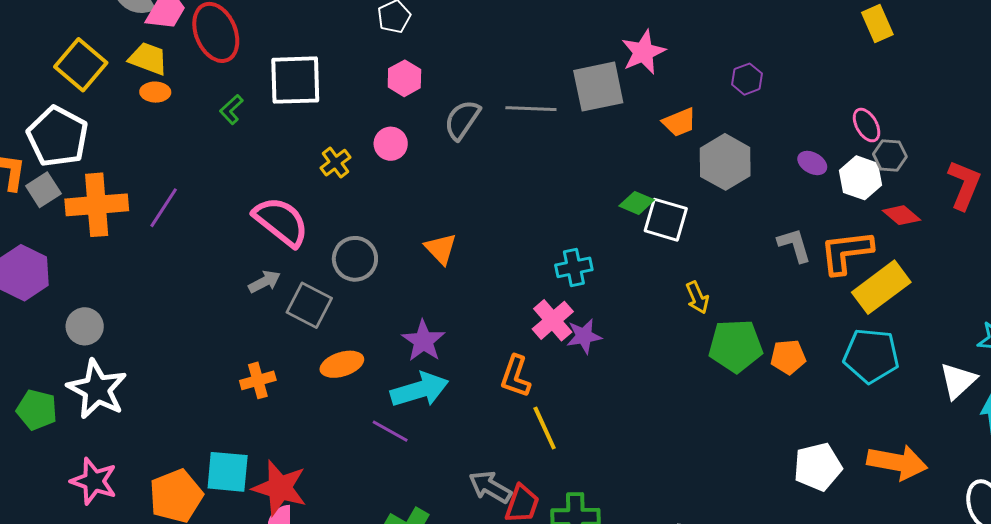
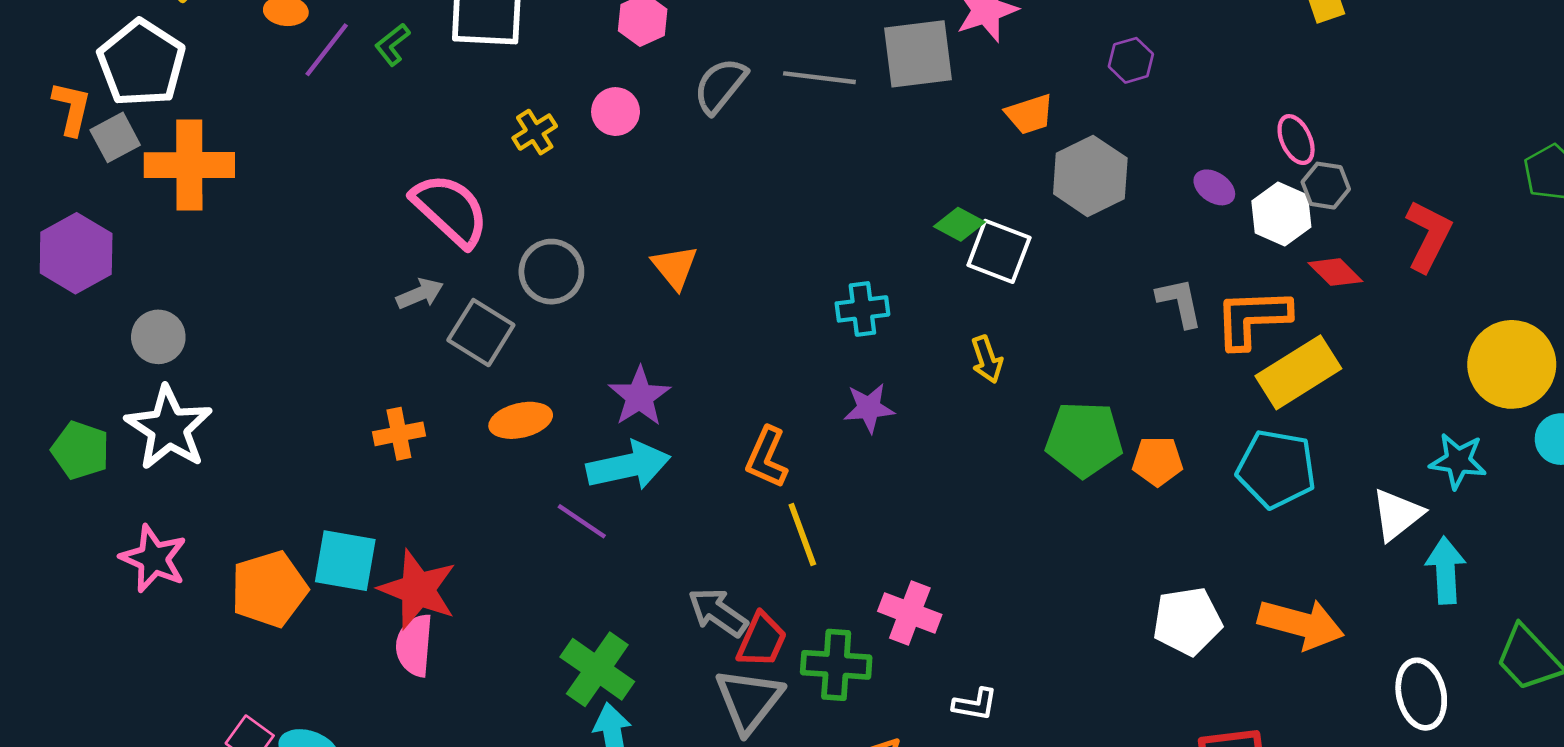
purple line: (164, 208) -> (327, 50), moved
yellow arrow: (697, 298) -> (987, 359), moved
pink cross: (553, 320) -> (910, 613), moved, turned -33

